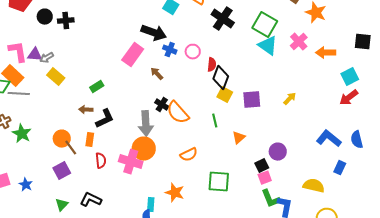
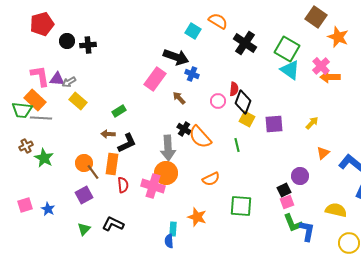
pink circle: (193, 52) -> (218, 101), moved
orange arrow: (326, 53) -> (330, 77), moved
orange triangle: (239, 138) -> (323, 153), moved
orange rectangle: (90, 140) -> (112, 164), size x1.5

